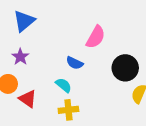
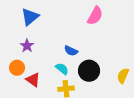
pink semicircle: (96, 37) -> (95, 16), moved
black circle: (125, 68) -> (89, 71), moved

